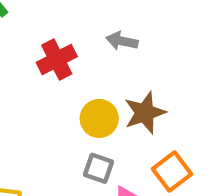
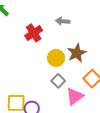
gray square: (99, 168) -> (58, 81), turned 32

